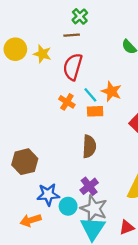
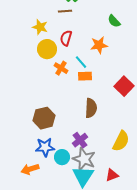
yellow circle: (15, 49) -> (47, 49), moved
red semicircle: (73, 67) -> (66, 38), size x0.7
orange star: (111, 91) -> (99, 45), moved, turned -30
brown semicircle: (89, 146) -> (91, 108), moved
brown hexagon: (25, 162) -> (44, 118), moved

